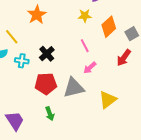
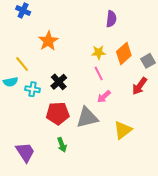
yellow star: (85, 16) -> (99, 52), moved

